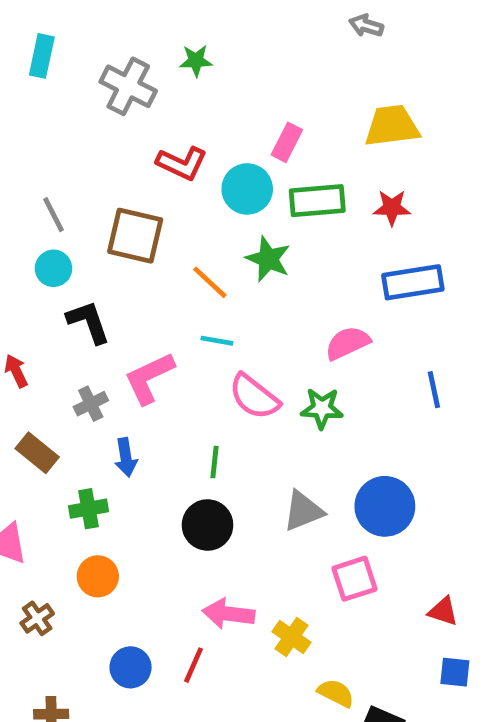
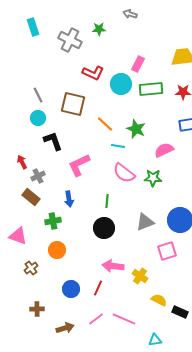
gray arrow: (366, 26) -> (130, 14), moved
cyan rectangle: (42, 56) -> (33, 27), turned -30
green star: (268, 259) -> (136, 129), moved
cyan line: (217, 341) -> (118, 146), moved
gray cross: (91, 404) -> (38, 176), moved

